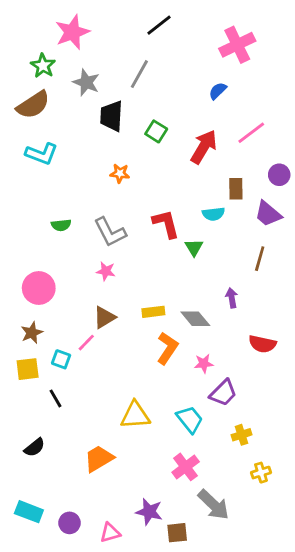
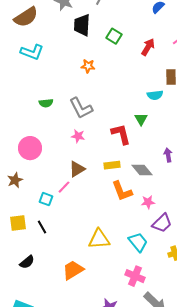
red arrow: (204, 147) -> (148, 47), size x0.7
red L-shape: (166, 224) -> (121, 134), moved
brown star: (32, 333) -> (15, 180), moved
orange L-shape: (167, 348) -> (122, 191), turned 125
yellow square: (28, 369) -> (18, 223), moved
pink cross: (186, 467) -> (135, 276), turned -30

